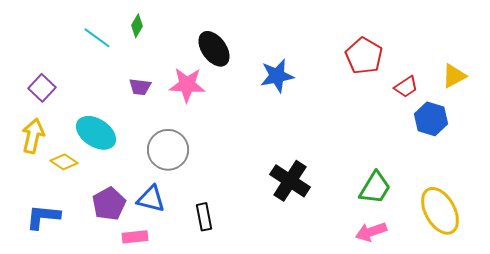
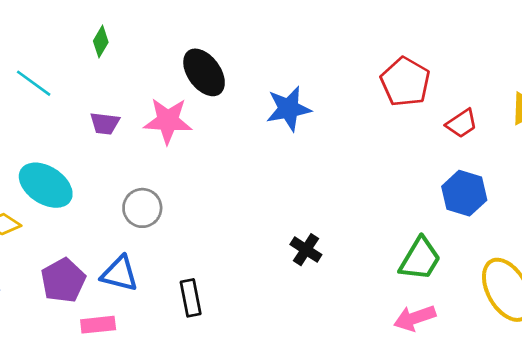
cyan line: (97, 38) -> (34, 83), moved
blue hexagon: (431, 119) -> (464, 193), moved
gray circle: (168, 150) -> (142, 208), size x0.7
black cross: (290, 181) -> (306, 250), size x0.6

